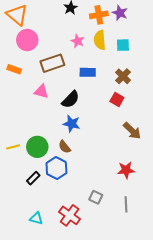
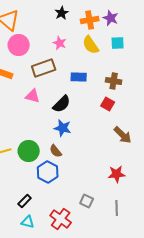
yellow semicircle: (100, 40) -> (91, 45), turned -30
pink star: (78, 41) -> (60, 43), moved
cyan square: (123, 45) -> (118, 43), moved
brown cross: (123, 76) -> (114, 81), turned -35
black rectangle: (33, 178) -> (25, 201), moved

